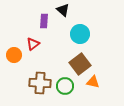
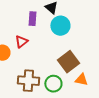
cyan circle: (80, 34) -> (60, 26), moved

